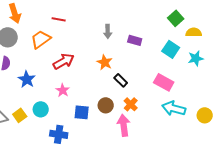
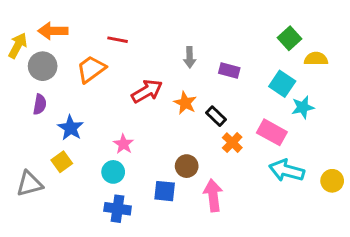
orange arrow: (15, 13) -> (53, 31), turned 108
cyan star: (196, 58) -> (303, 107), moved
red arrow: (64, 61) -> (147, 91), moved
black rectangle: (121, 80) -> (216, 116), moved
orange cross: (131, 104) -> (232, 143), moved
cyan circle: (41, 109) -> (113, 172), moved
blue square: (82, 112) -> (165, 191), moved
yellow square: (20, 115) -> (62, 162), moved

